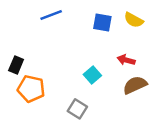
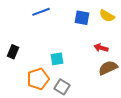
cyan square: (92, 75) -> (57, 59), moved, turned 32
orange pentagon: (31, 89) -> (38, 79), moved, turned -30

